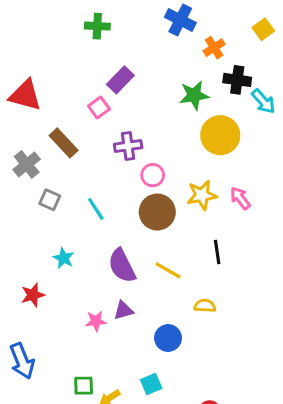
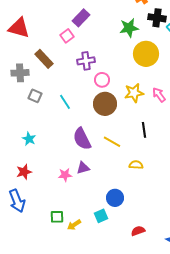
gray cross: (27, 164) -> (20, 73), turned 36
cyan star: (64, 258) -> (29, 139), moved
red star: (33, 295) -> (24, 172), moved
blue circle: (168, 338) -> (115, 198), moved

